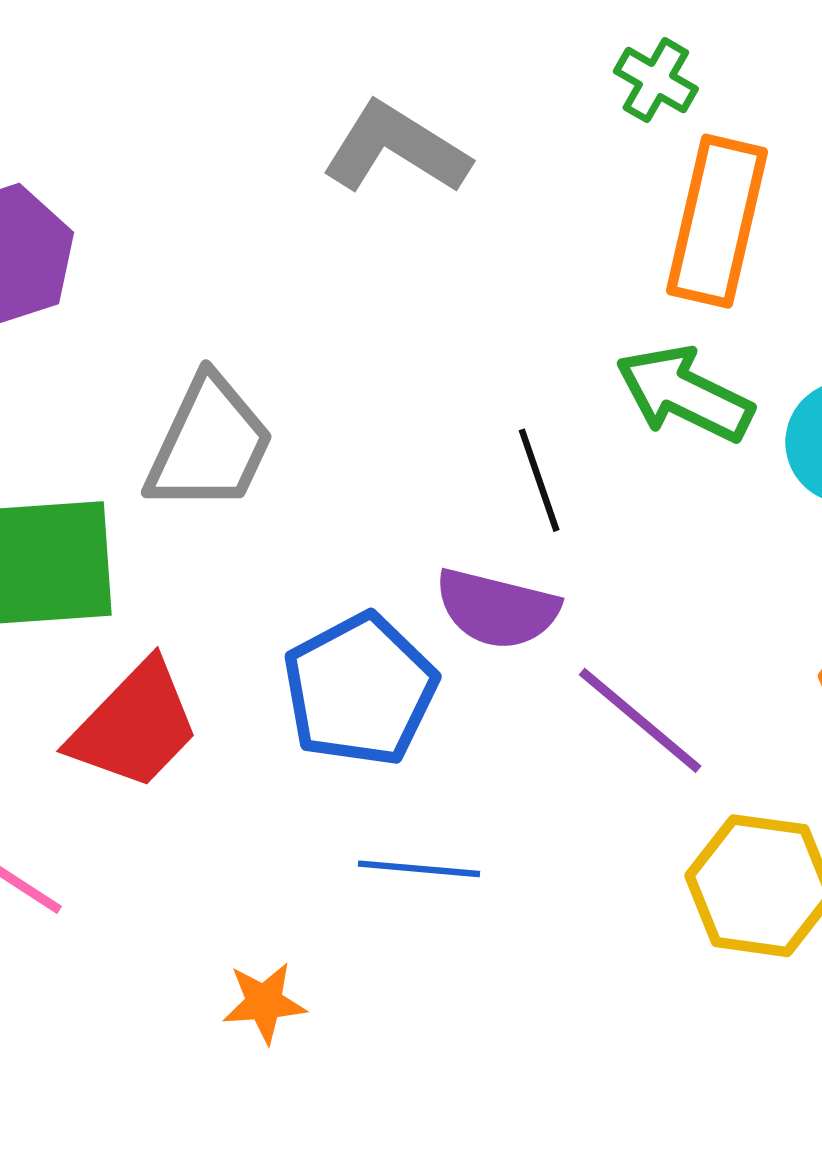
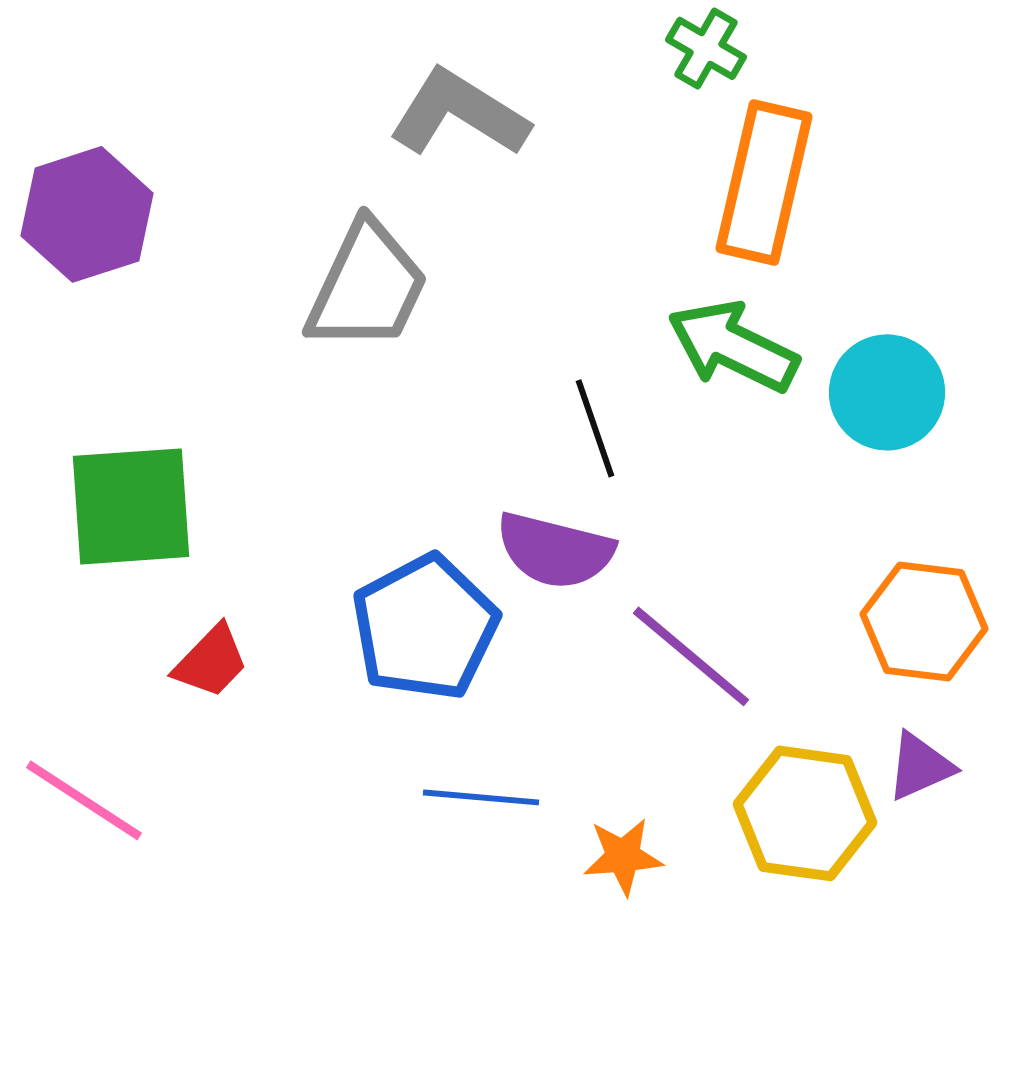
gray trapezoid: (209, 444) -> (367, 286), moved
red trapezoid: (135, 726) -> (211, 661), size x0.6
orange star: (264, 1003) -> (623, 856), moved

